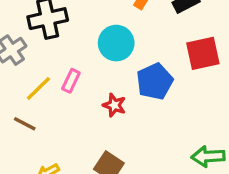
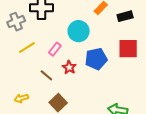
pink rectangle: (71, 81) -> (55, 49), moved
brown line: (25, 124) -> (46, 75), moved

